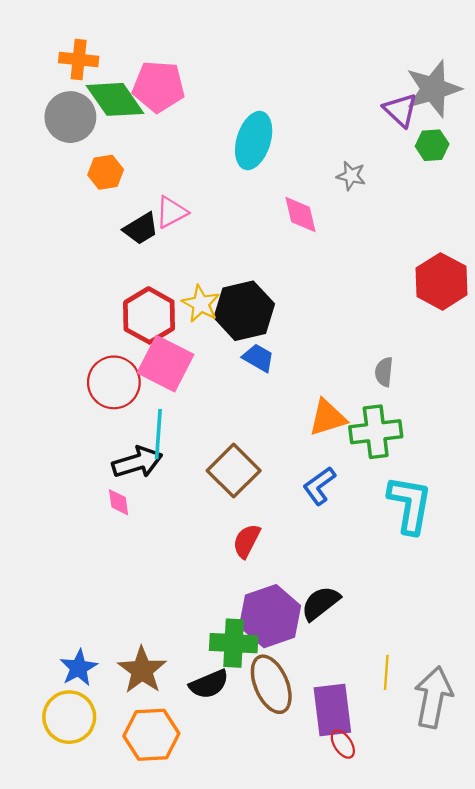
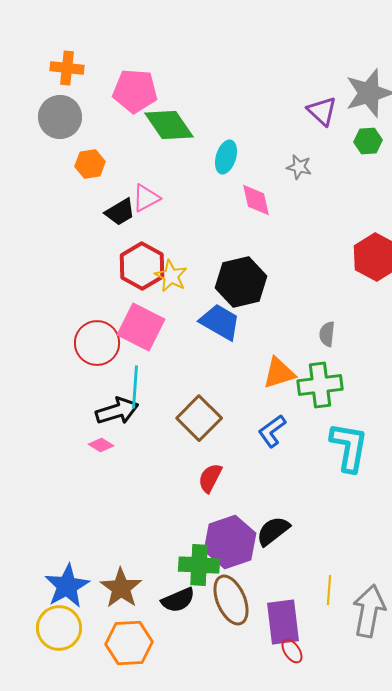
green diamond: (115, 99) -> (169, 125), moved
purple triangle: (400, 110) -> (322, 111), moved
cyan ellipse: (254, 141) -> (226, 157), moved, size x0.7
black hexagon: (244, 311) -> (241, 282), moved
red hexagon: (149, 315) -> (142, 266), moved
blue trapezoid: (258, 358) -> (220, 322), size x1.5
pink diamond: (119, 502) -> (101, 445), turned -50
blue star: (79, 668) -> (67, 586), size x1.4

